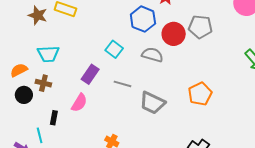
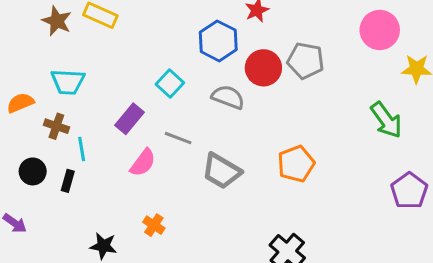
black circle: (24, 95) -> (33, 171), moved
pink semicircle: (79, 103) -> (143, 163), moved
cyan line: (40, 135) -> (82, 149), moved

